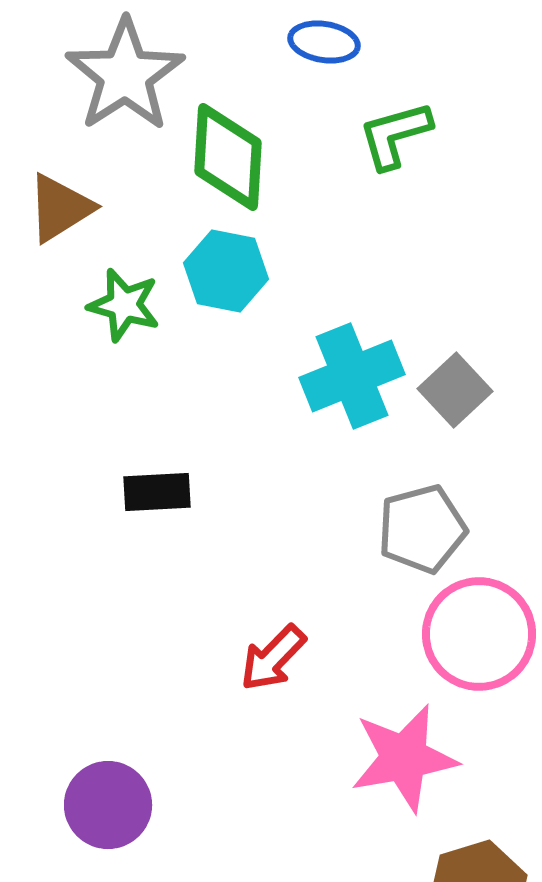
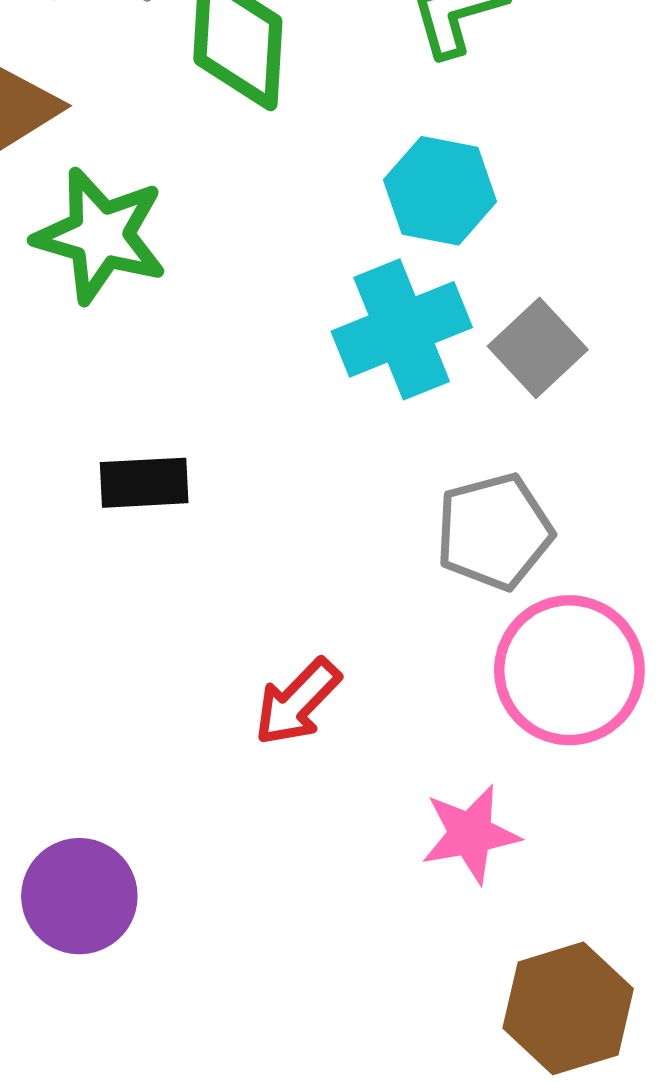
cyan hexagon: (226, 271) -> (440, 191), moved
green star: (124, 305) -> (100, 236), size x1.4
pink star: (404, 758) -> (470, 834), size x0.7

